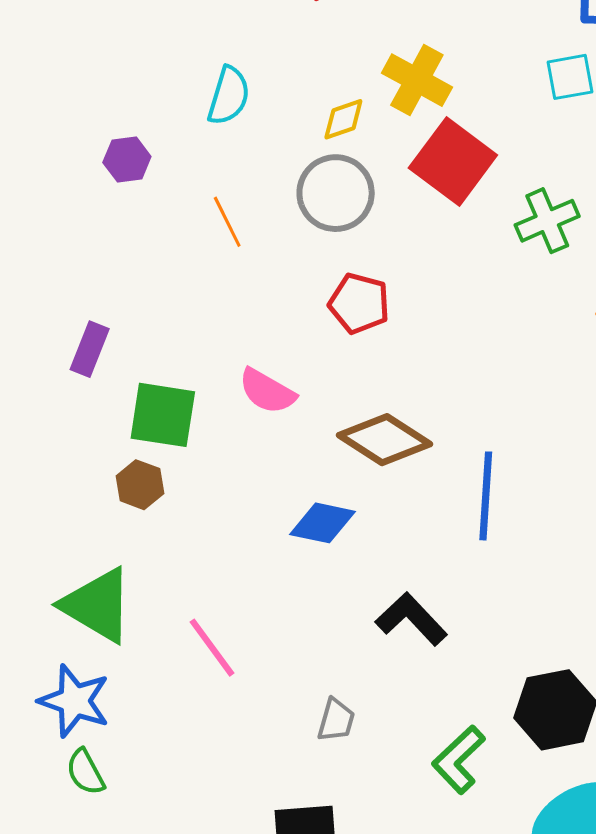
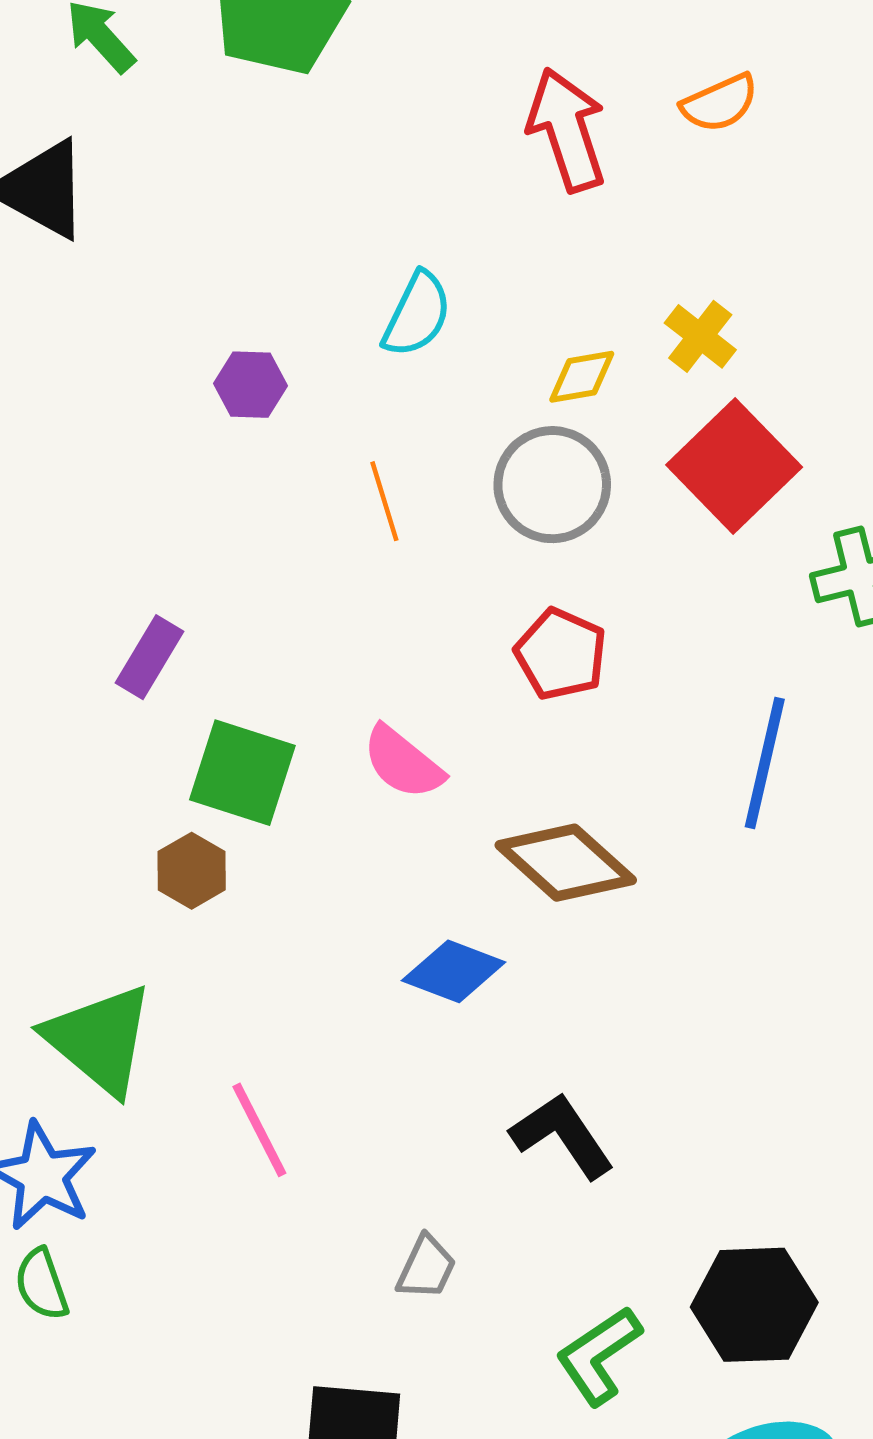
yellow cross: (417, 80) -> (700, 336), size x0.7
blue line: (486, 496) -> (765, 763), moved

